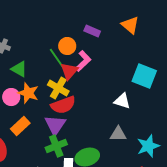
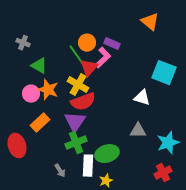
purple rectangle: (92, 31) -> (112, 44), moved

